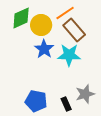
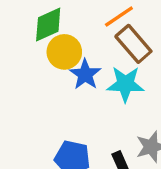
yellow circle: (41, 25) -> (64, 52), moved

